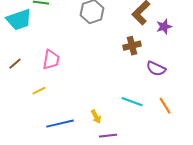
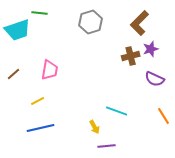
purple star: (164, 27) -> (151, 49), moved
cyan line: (132, 102) -> (117, 111), moved
blue line: (60, 124) -> (41, 128), moved

